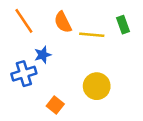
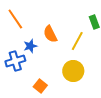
orange semicircle: (63, 22) -> (50, 34), moved
yellow line: (92, 35) -> (77, 41), moved, turned -66

